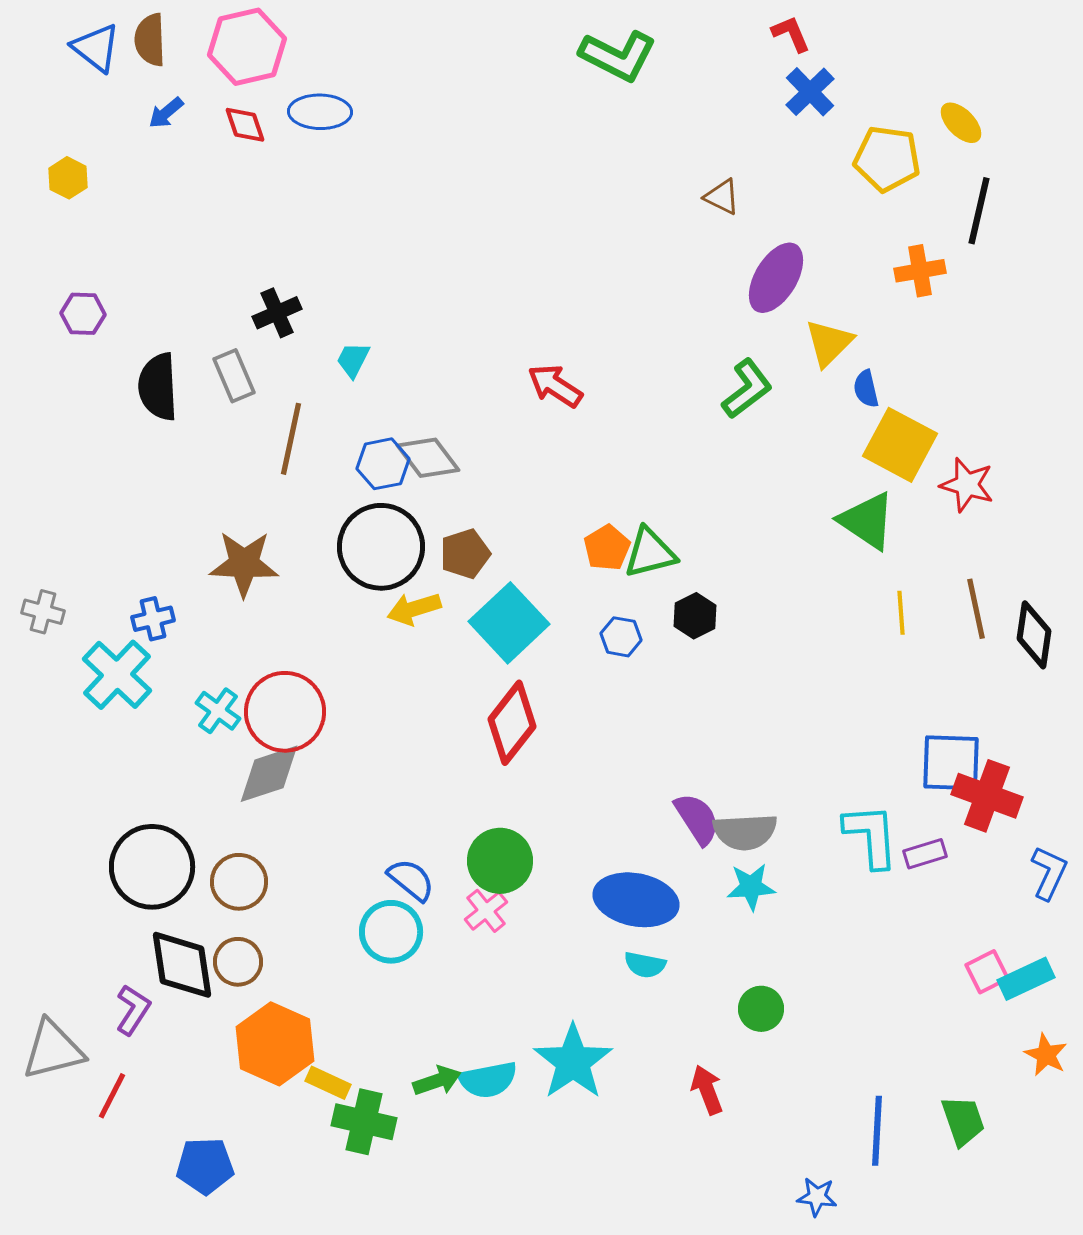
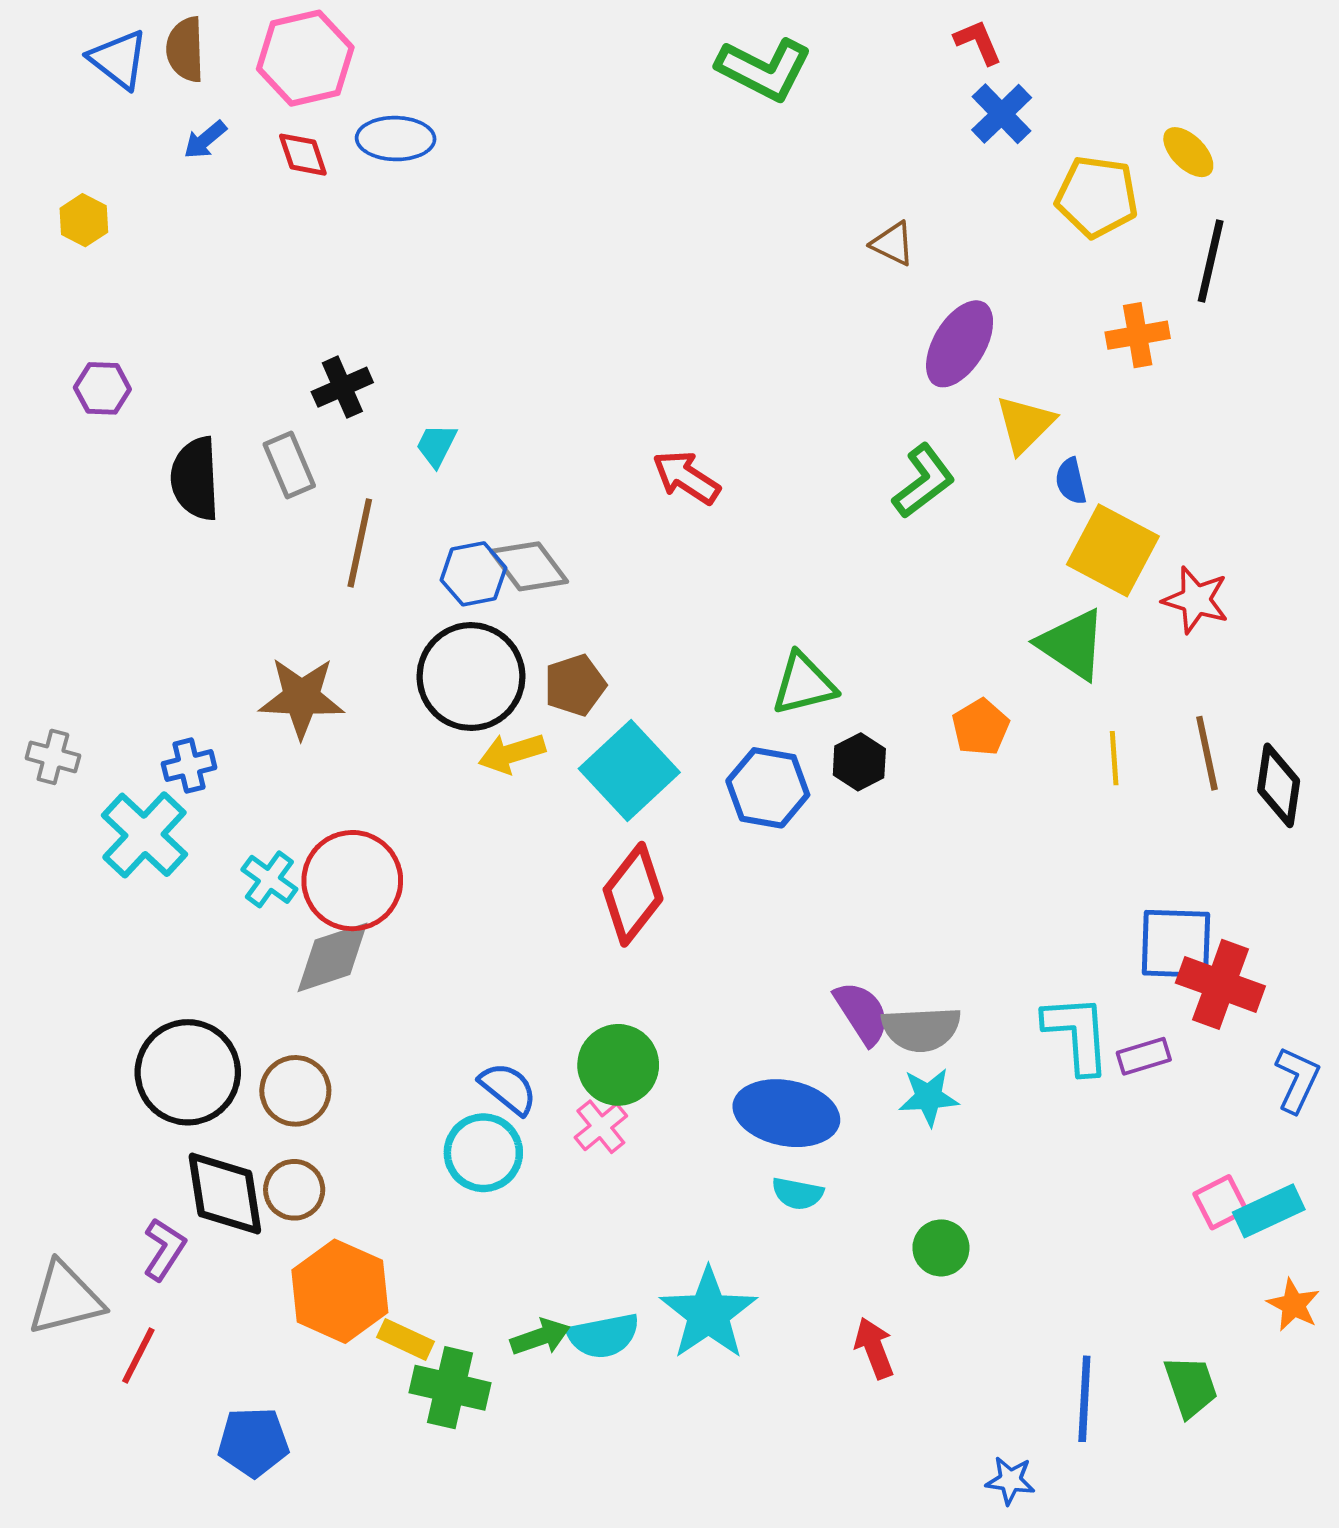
orange pentagon: (607, 548) -> (981, 727), moved
blue hexagon: (621, 637) -> (768, 788), size x1.6

